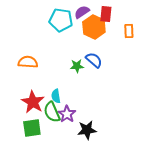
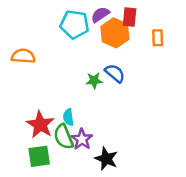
orange semicircle: (28, 62) -> (23, 56), moved
black star: (87, 130) -> (106, 159), turned 30

